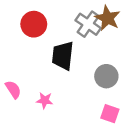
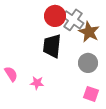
brown star: (108, 18) -> (89, 32), moved
red circle: (34, 24) -> (55, 16), moved

